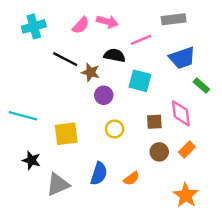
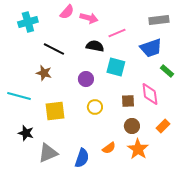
gray rectangle: (174, 19) -> (159, 20), moved
pink semicircle: (81, 25) -> (67, 12), moved
brown star: (90, 72) -> (44, 73), moved
orange rectangle: (187, 150) -> (163, 126), moved
blue semicircle: (99, 174) -> (82, 158), moved
orange star: (186, 195) -> (138, 149), moved

